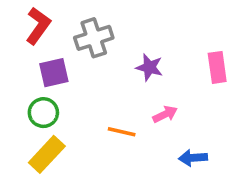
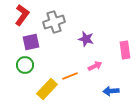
pink rectangle: (217, 67) -> (125, 50), moved
orange line: (122, 132) -> (70, 76), turned -35
yellow rectangle: (47, 154) -> (47, 89), moved

